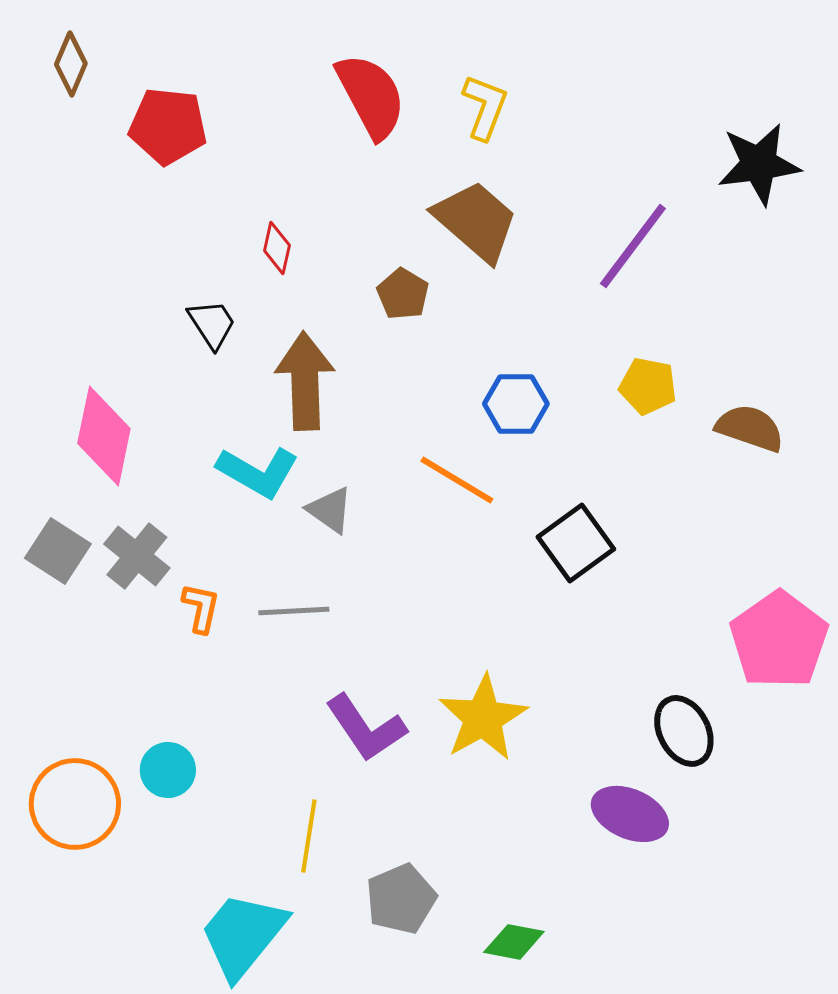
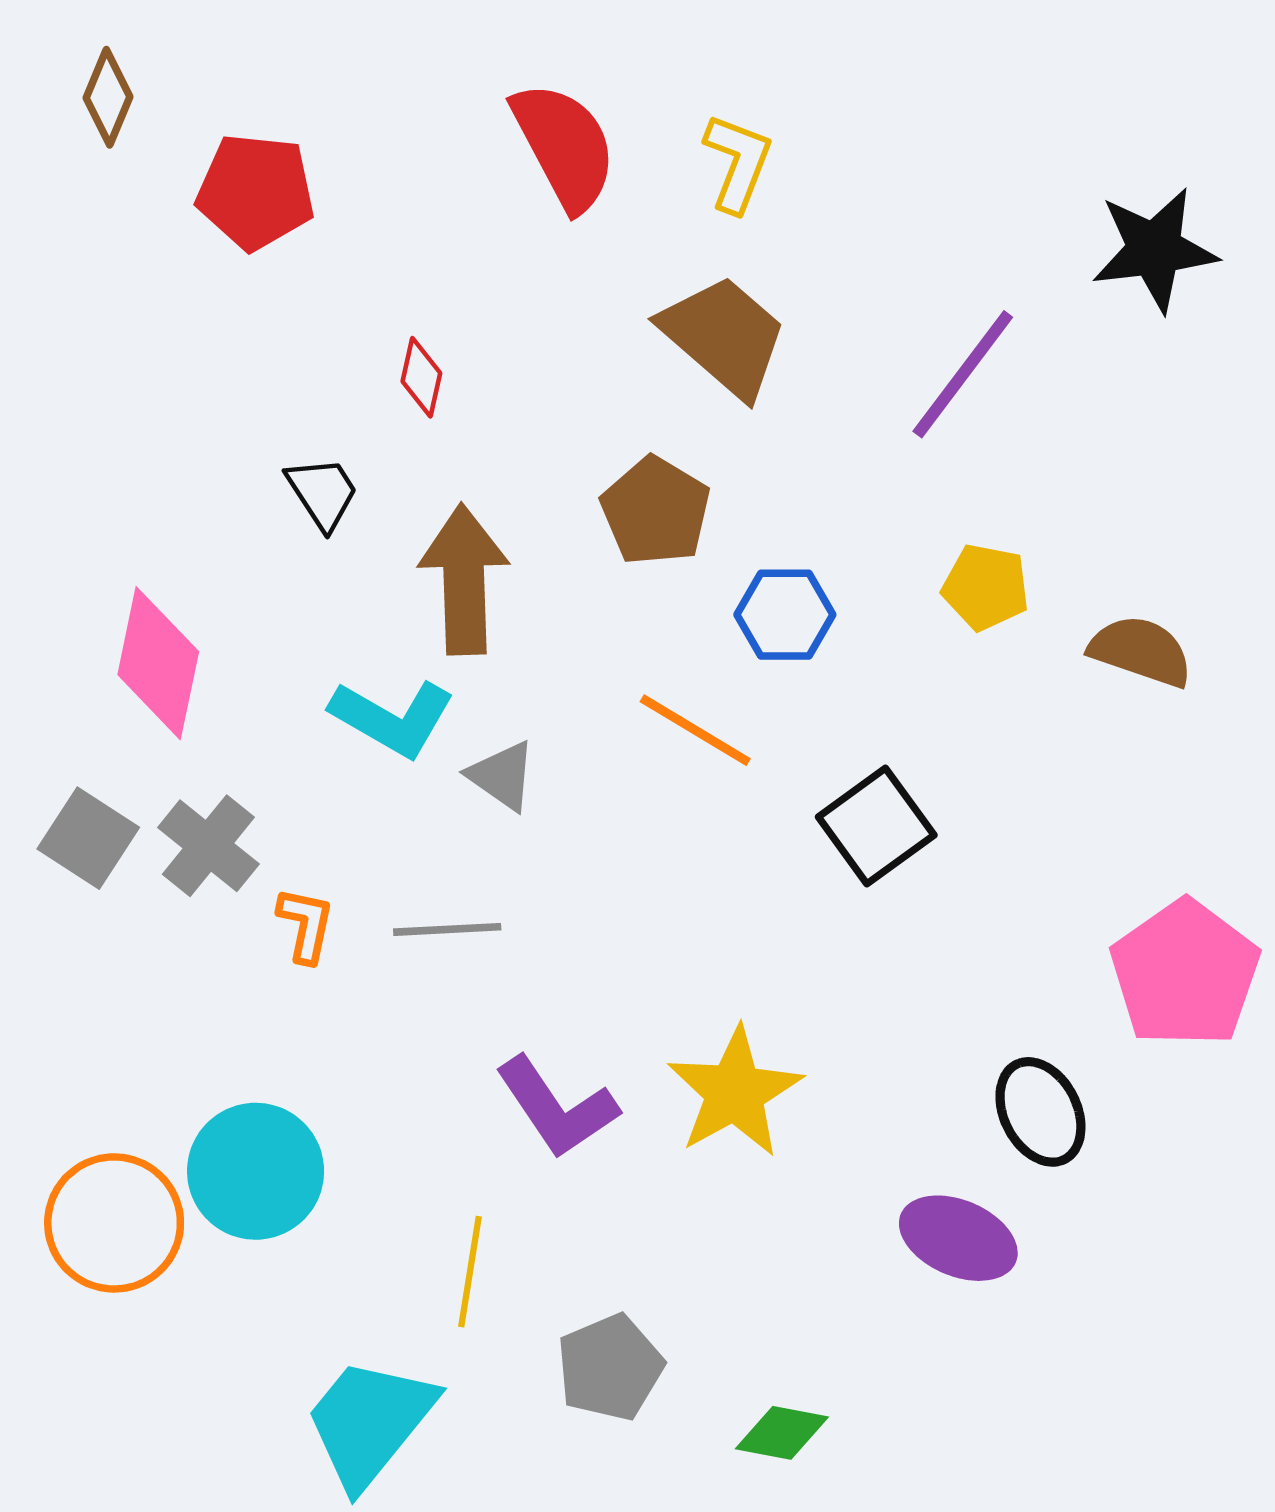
brown pentagon: (403, 294) -> (656, 511), moved, size x1.4
cyan circle: (168, 770) -> (256, 1171), size x1.6

